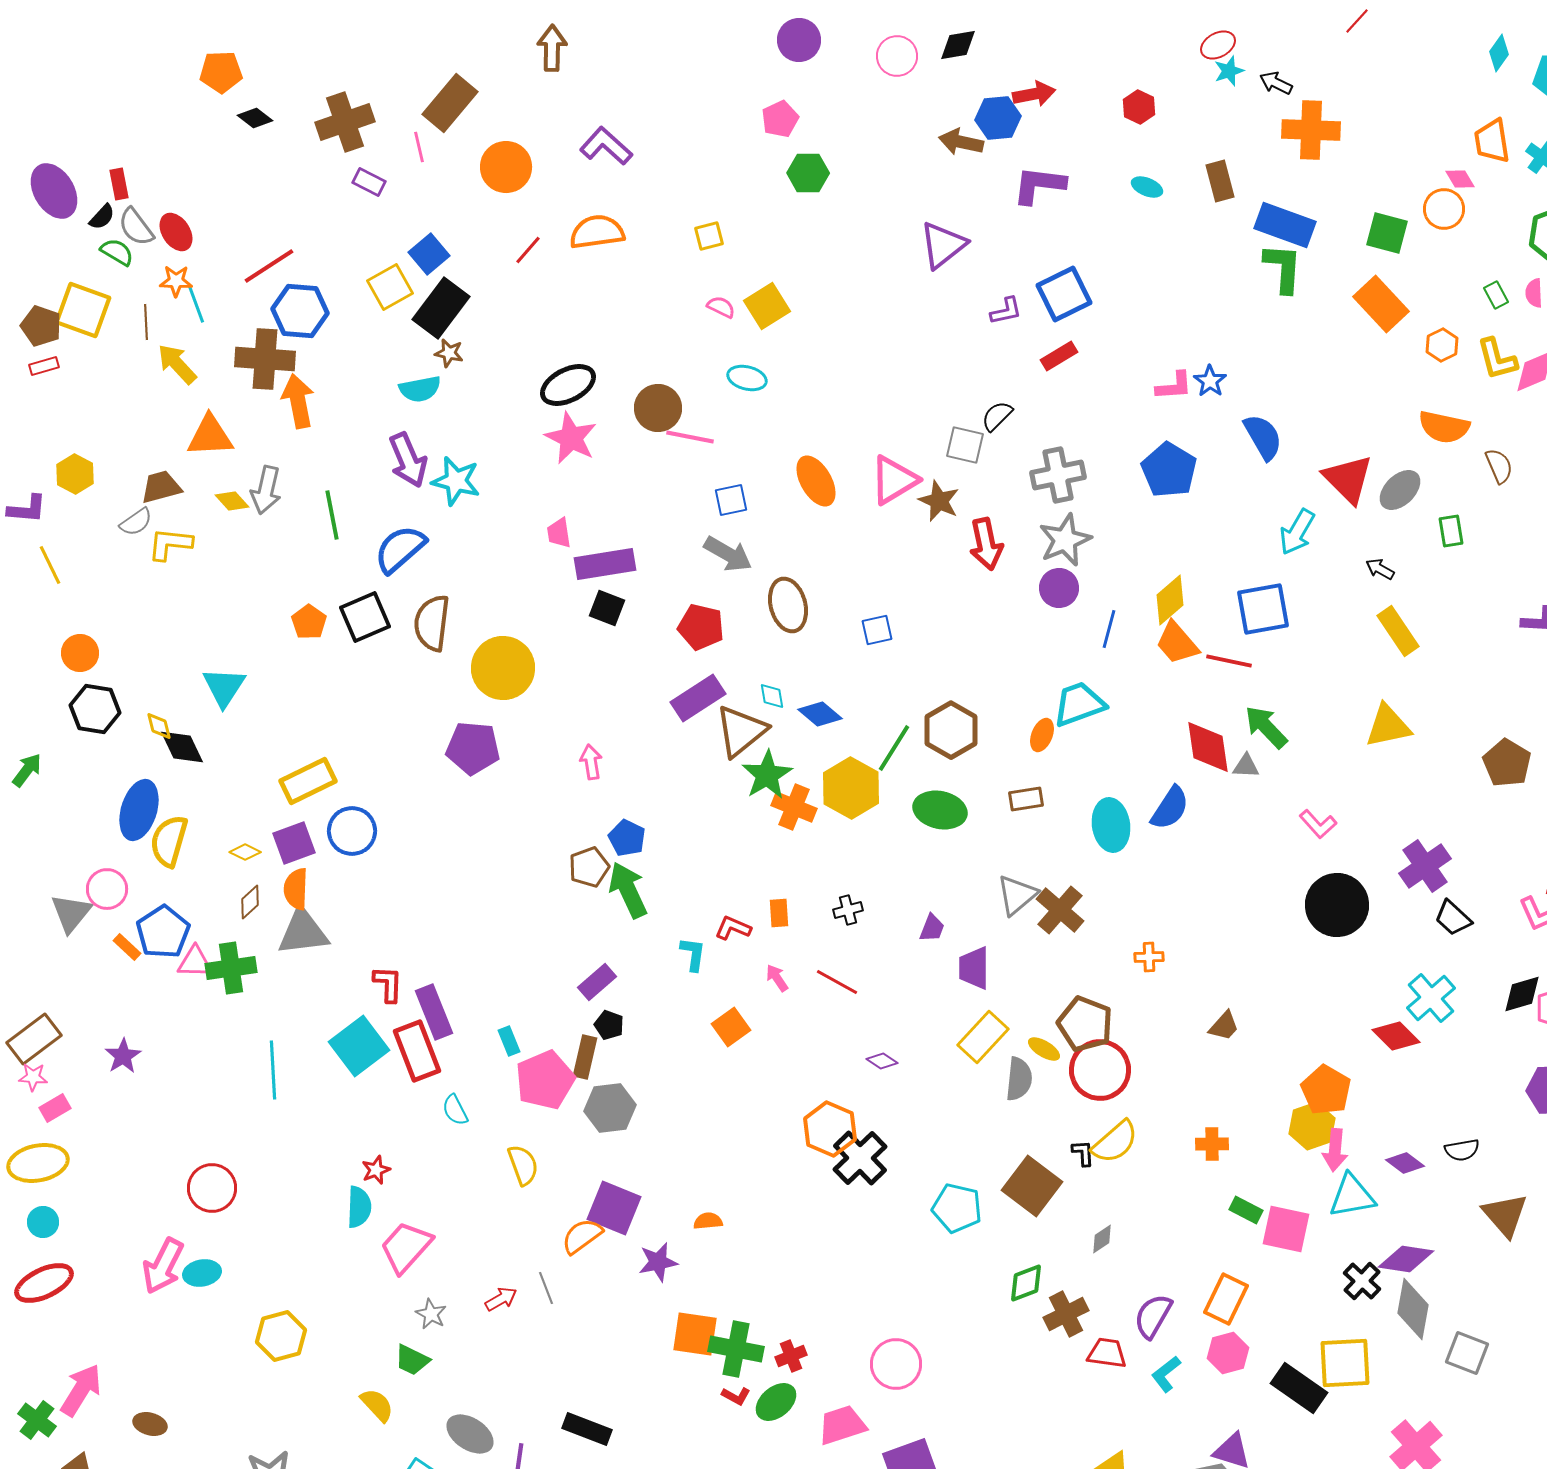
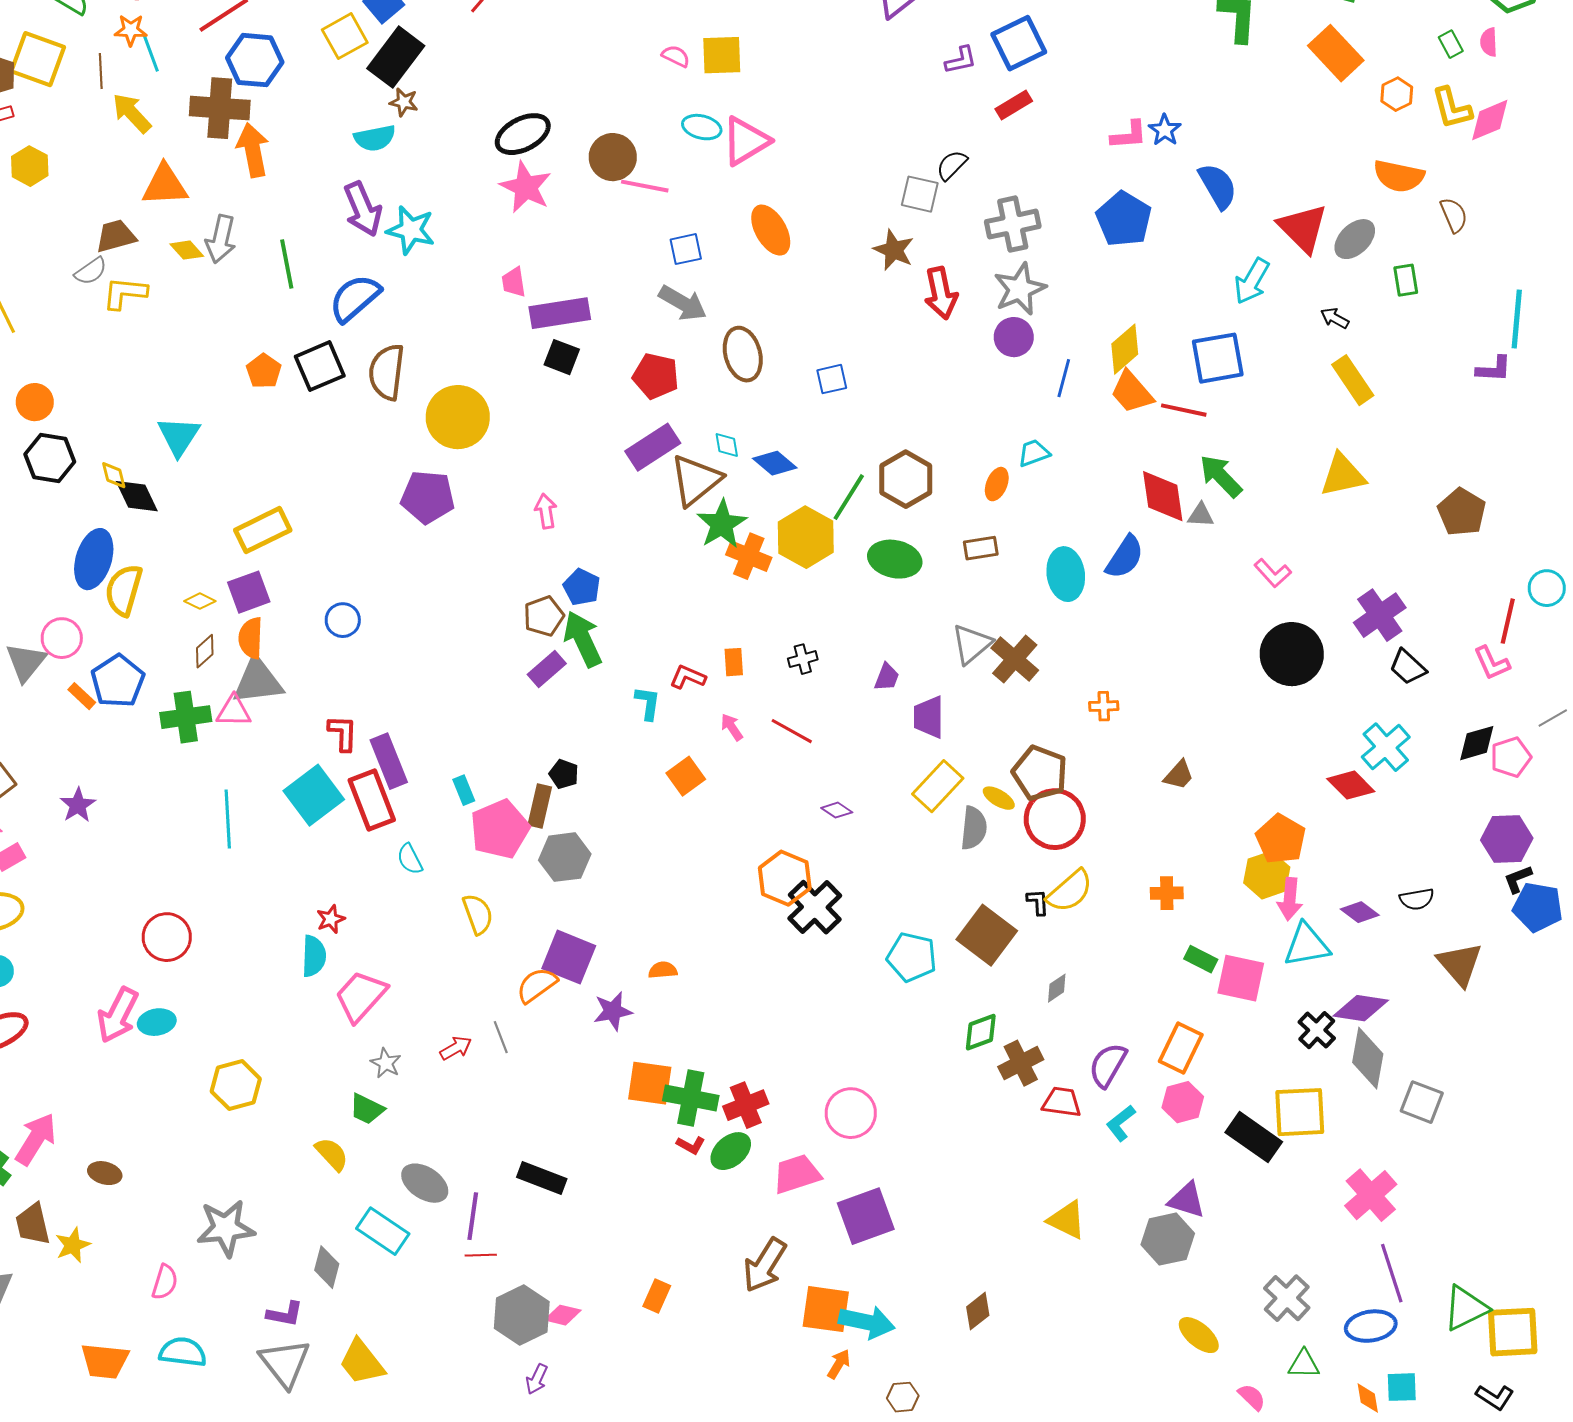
yellow square: (767, 306) -> (722, 55), turned 30
yellow hexagon: (75, 474) -> (30, 166), moved
pink triangle: (894, 480) -> (746, 141), moved
cyan trapezoid: (1079, 704) -> (1034, 453), size x0.6
blue circle: (352, 831) -> (343, 620), moved, size x0.7
pink triangle: (195, 962) -> (234, 711), moved
purple rectangle: (597, 982) -> (547, 669), moved
red cross: (791, 1356) -> (746, 1105), size x1.4

